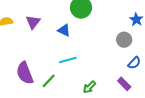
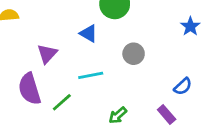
purple triangle: (33, 22) -> (47, 54), moved
gray circle: (124, 40) -> (134, 54), moved

